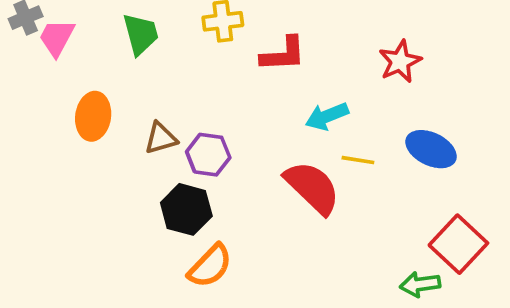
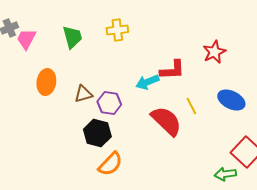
red L-shape: (283, 54) -> (172, 70), moved
cyan arrow: (327, 116) -> (147, 82), moved
yellow line: (358, 160) -> (191, 106), turned 54

